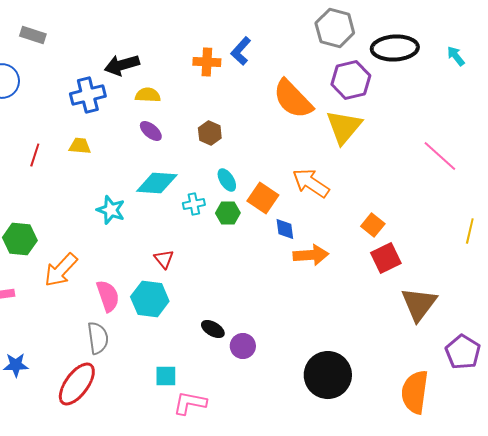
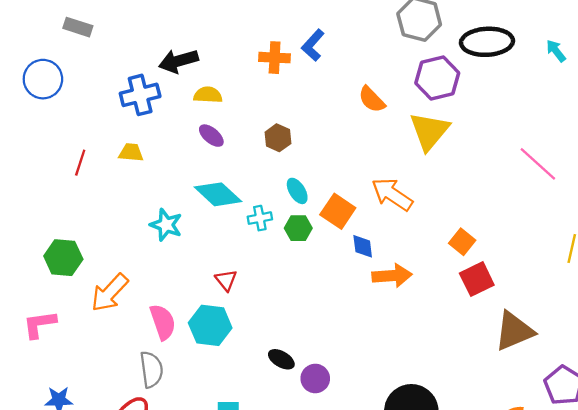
orange semicircle: (293, 99) -> (372, 99), size x0.6
cyan diamond: (157, 183) -> (218, 194), turned 39
brown triangle: (419, 304) -> (514, 331), turned 30

